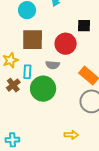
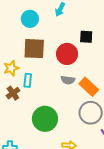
gray semicircle: (53, 65) -> (68, 80), moved
green circle: (43, 89) -> (45, 119), moved

